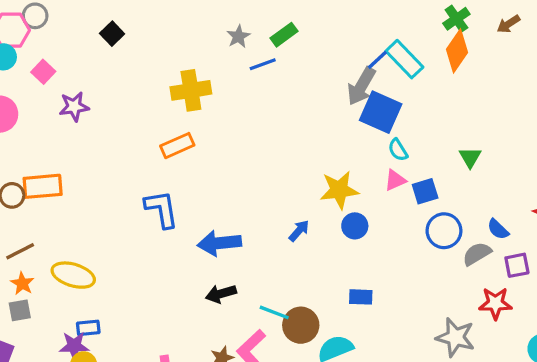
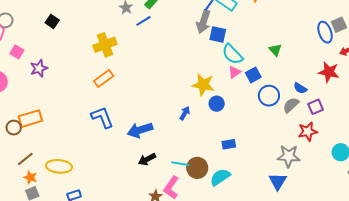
blue square: (381, 112) -> (218, 34), size x0.7
cyan semicircle: (398, 150) -> (232, 54), size x1.6
yellow star: (339, 190) -> (203, 85), turned 30

